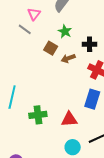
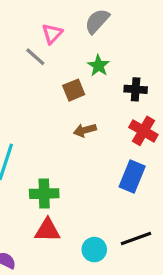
brown square: (51, 48) -> (74, 90), turned 32
brown arrow: (68, 58) -> (85, 130), moved
red triangle: (69, 119) -> (47, 230), moved

